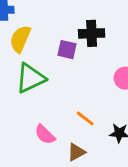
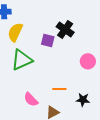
black cross: (92, 33) -> (65, 30), turned 36
orange line: (85, 118) -> (59, 89), turned -40

